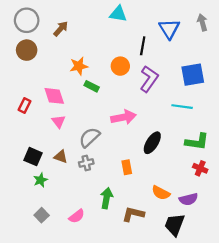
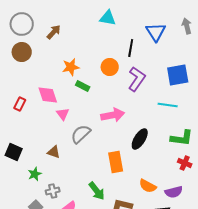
pink triangle: (59, 121) -> (63, 114), moved
black square: (33, 157) -> (14, 152), moved
gray cross: (86, 163) -> (53, 191), moved
orange rectangle: (127, 167) -> (116, 162), size x1.5
green arrow: (106, 198) -> (97, 191), turned 132

